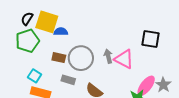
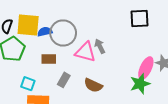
gray circle: (81, 58) -> (63, 33), moved
pink triangle: (124, 59) -> (85, 52), moved
gray rectangle: (68, 80) -> (64, 80), turned -64

